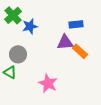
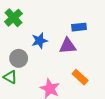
blue star: (30, 26) -> (39, 41), moved
orange rectangle: (80, 51) -> (80, 77), moved

